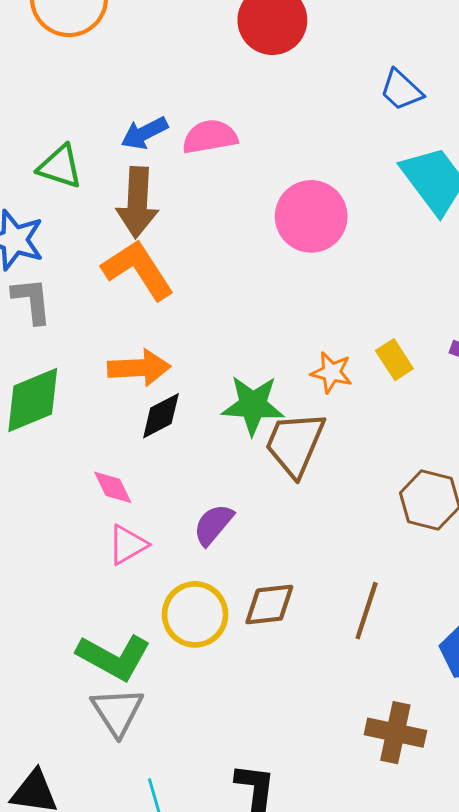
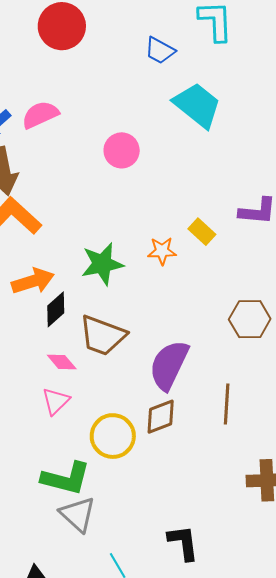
pink circle: (311, 216) -> (122, 150), size x0.7
green star: (253, 405) -> (102, 264), moved
brown trapezoid: (295, 444) -> (103, 335), moved, turned -78
pink diamond: (113, 487) -> (62, 362), moved
purple semicircle: (213, 525) -> (169, 365), moved, size x1.6

